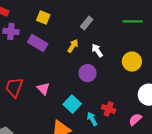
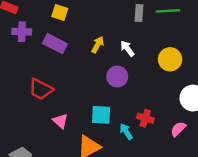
gray rectangle: (87, 23) -> (139, 13), moved, turned -32
red trapezoid: (14, 87) -> (41, 89), moved, turned -80
pink triangle: (43, 89) -> (60, 121), moved
cyan square: (72, 104) -> (101, 115), turned -36

